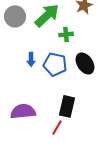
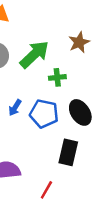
blue arrow: (31, 59) -> (15, 108), turned 32
black rectangle: (67, 106) -> (68, 152), moved

